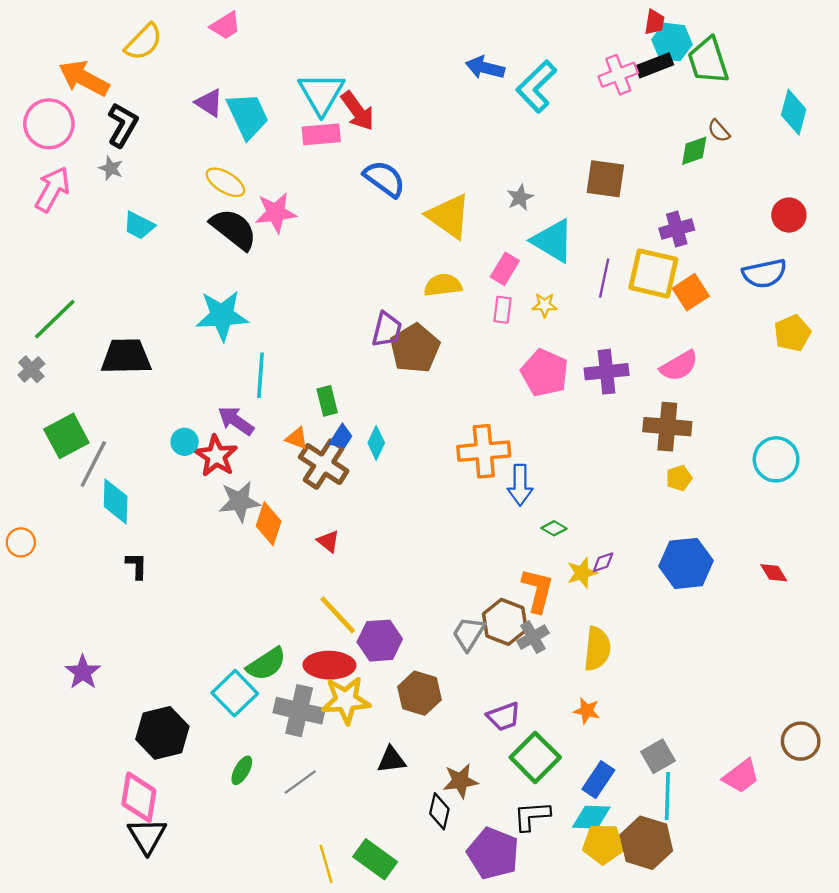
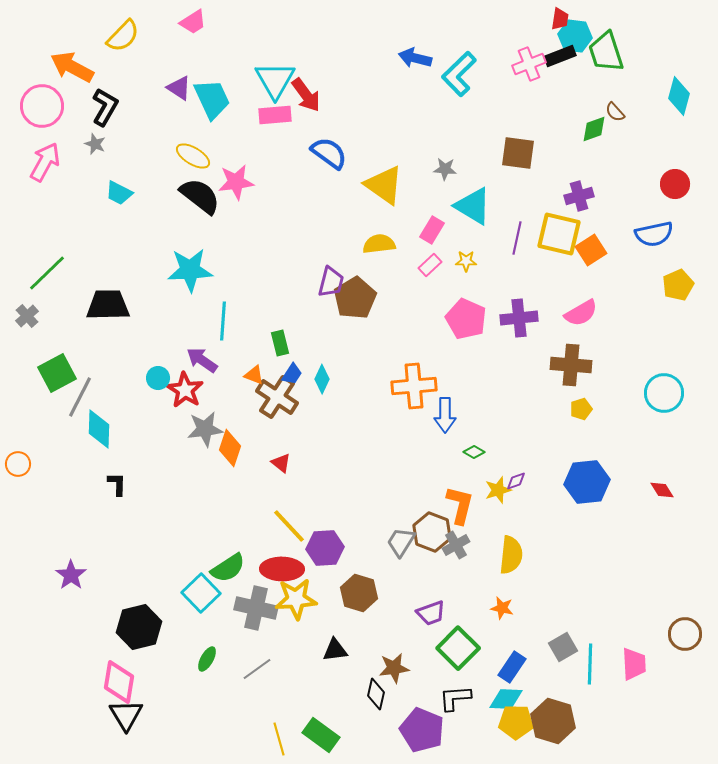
gray star: (520, 197) -> (445, 169), turned 30
pink rectangle: (503, 310) -> (430, 265), turned 40
pink trapezoid: (741, 776) -> (634, 664), turned -56
cyan line: (667, 796) -> (590, 664), moved

